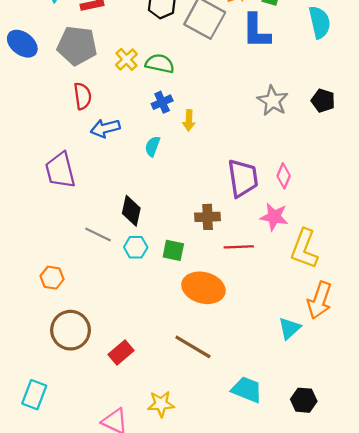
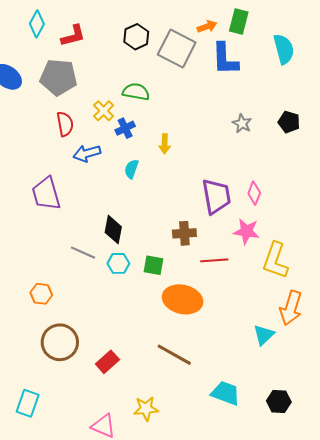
yellow cross: (126, 59) -> (104, 111), moved
gray star: (273, 101) -> (242, 123), size x0.7
blue cross: (162, 102) -> (125, 128), moved

